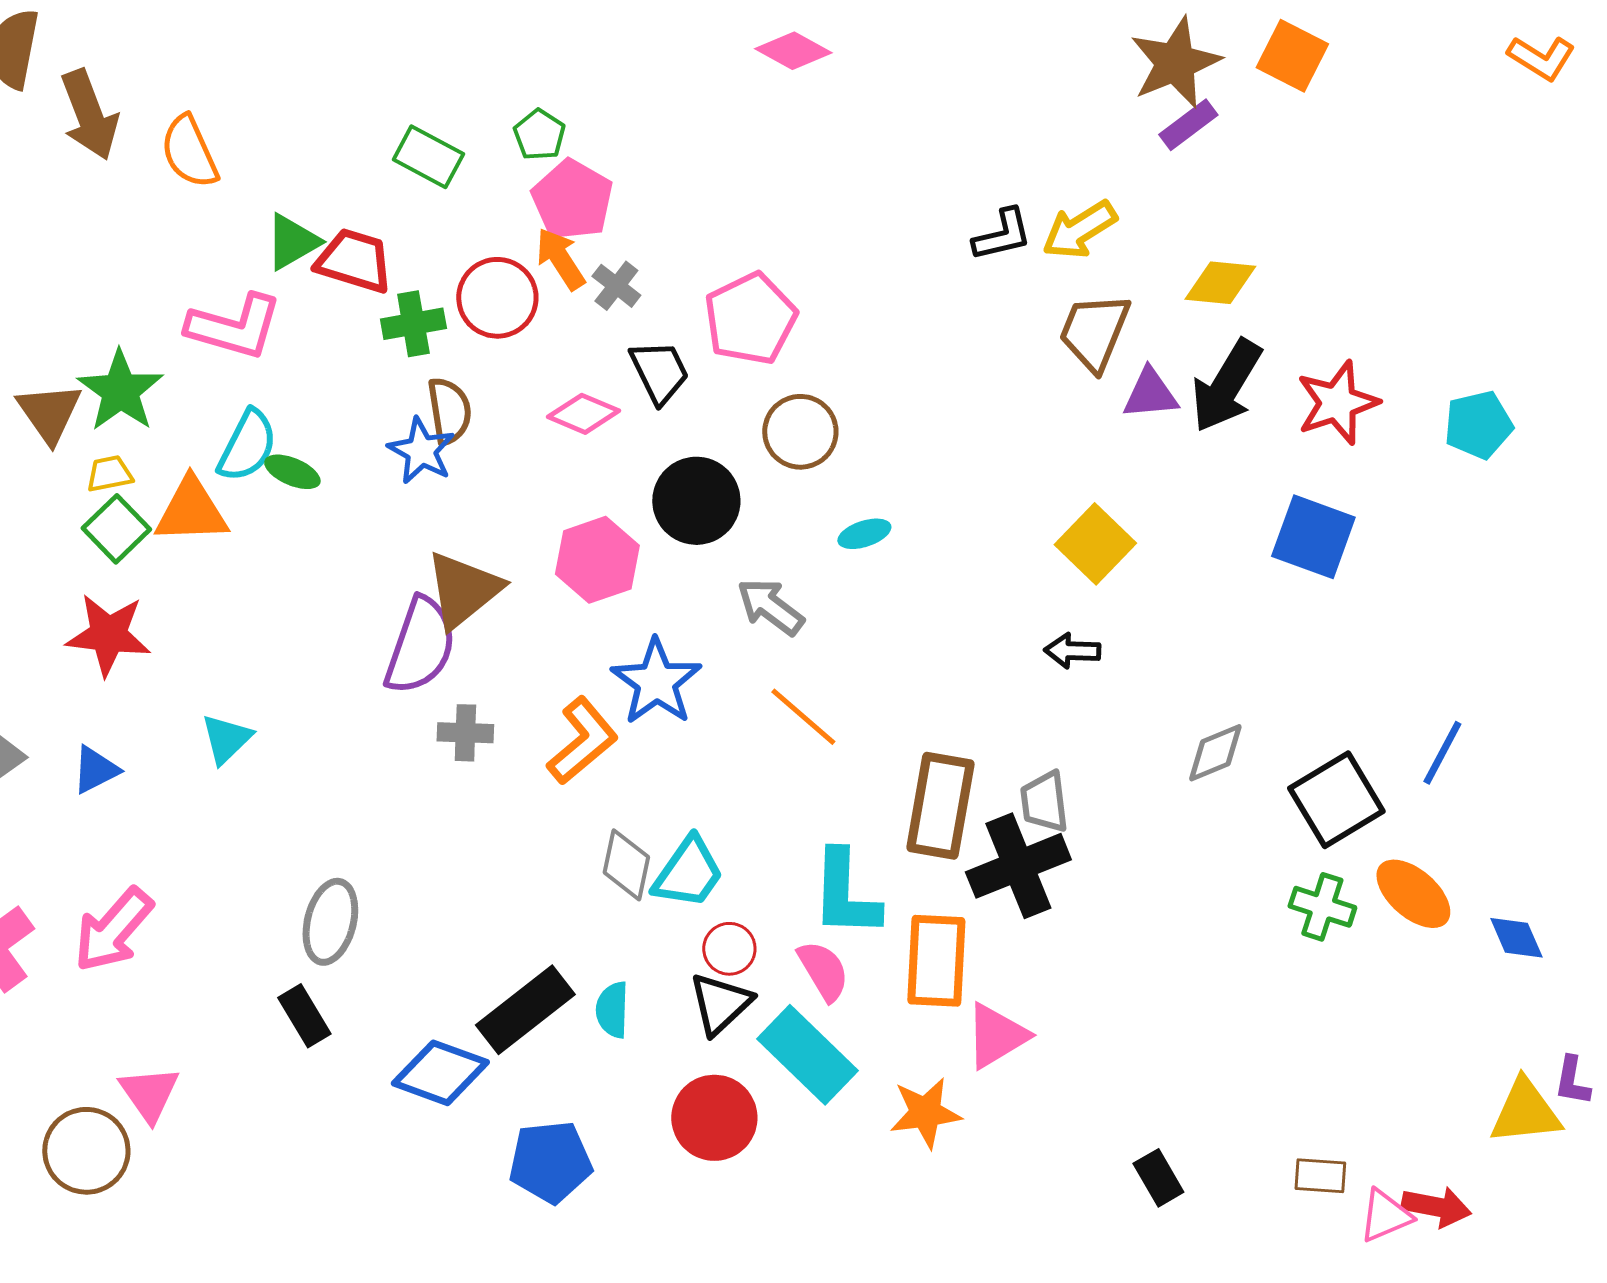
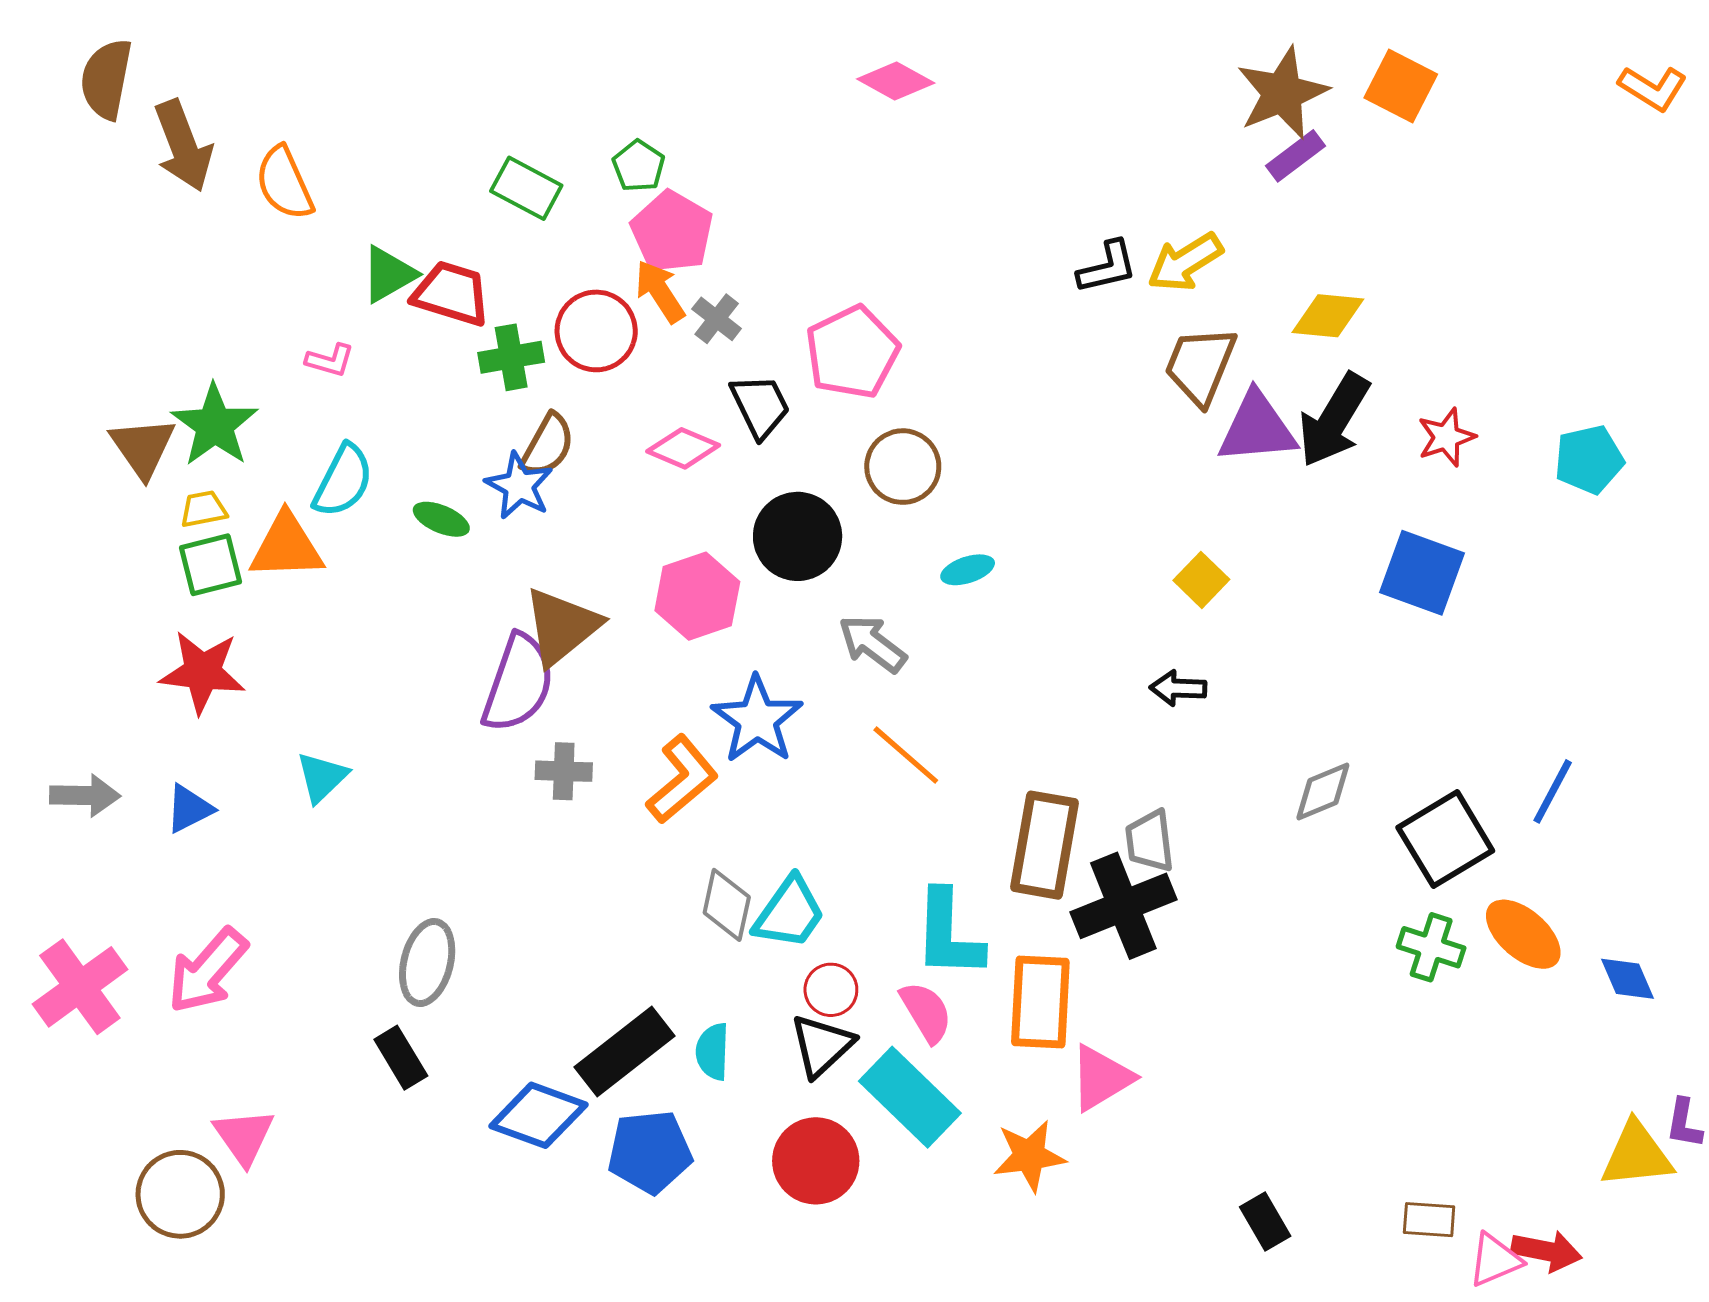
pink L-shape: (234, 327) -> (330, 360), size x0.5
purple triangle: (1150, 394) -> (1257, 428), size x1.4
red star: (1337, 403) -> (1446, 437), size x0.7
brown semicircle: (449, 411) -> (548, 445), turned 38
green ellipse: (292, 472) -> (441, 519), moved
green square: (116, 529) -> (211, 565), turned 30
yellow square: (1095, 544) -> (1201, 580), size x0.7
blue pentagon: (550, 1162) -> (650, 1152), moved

